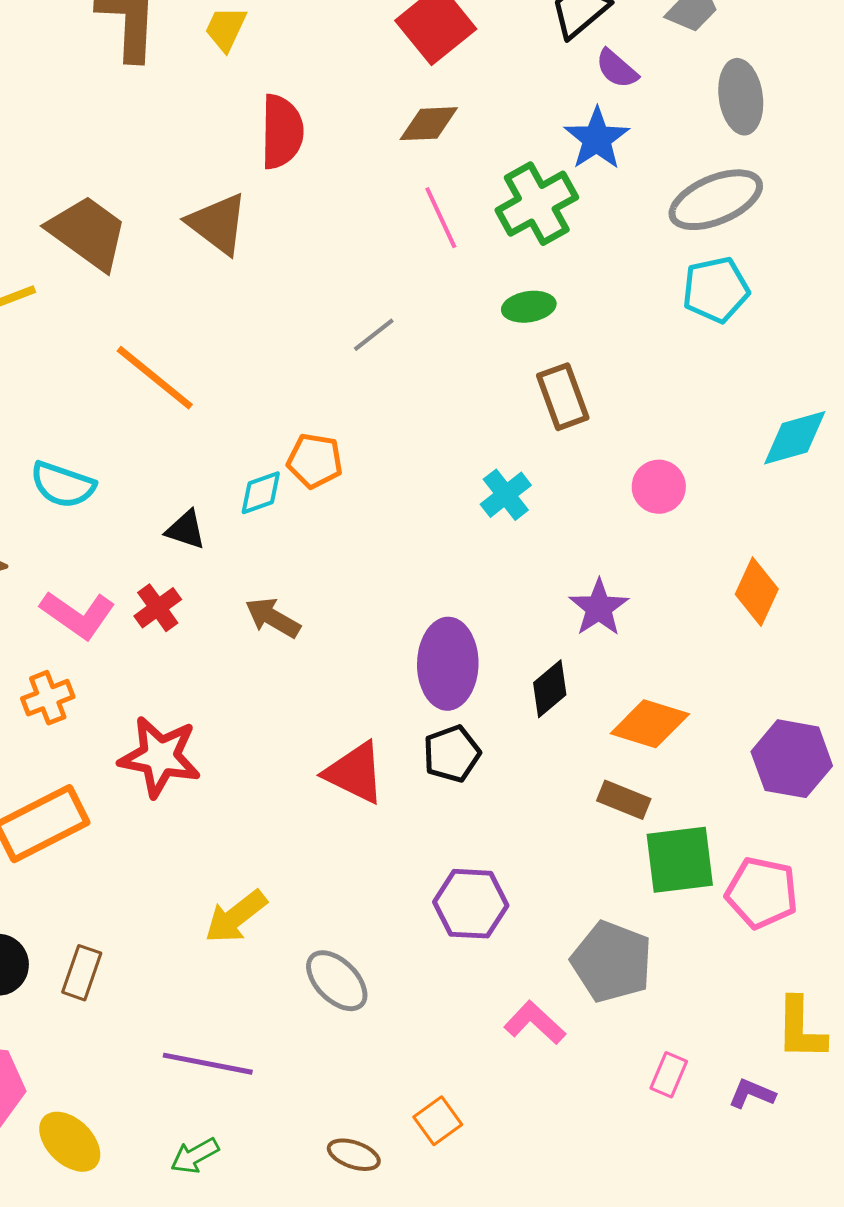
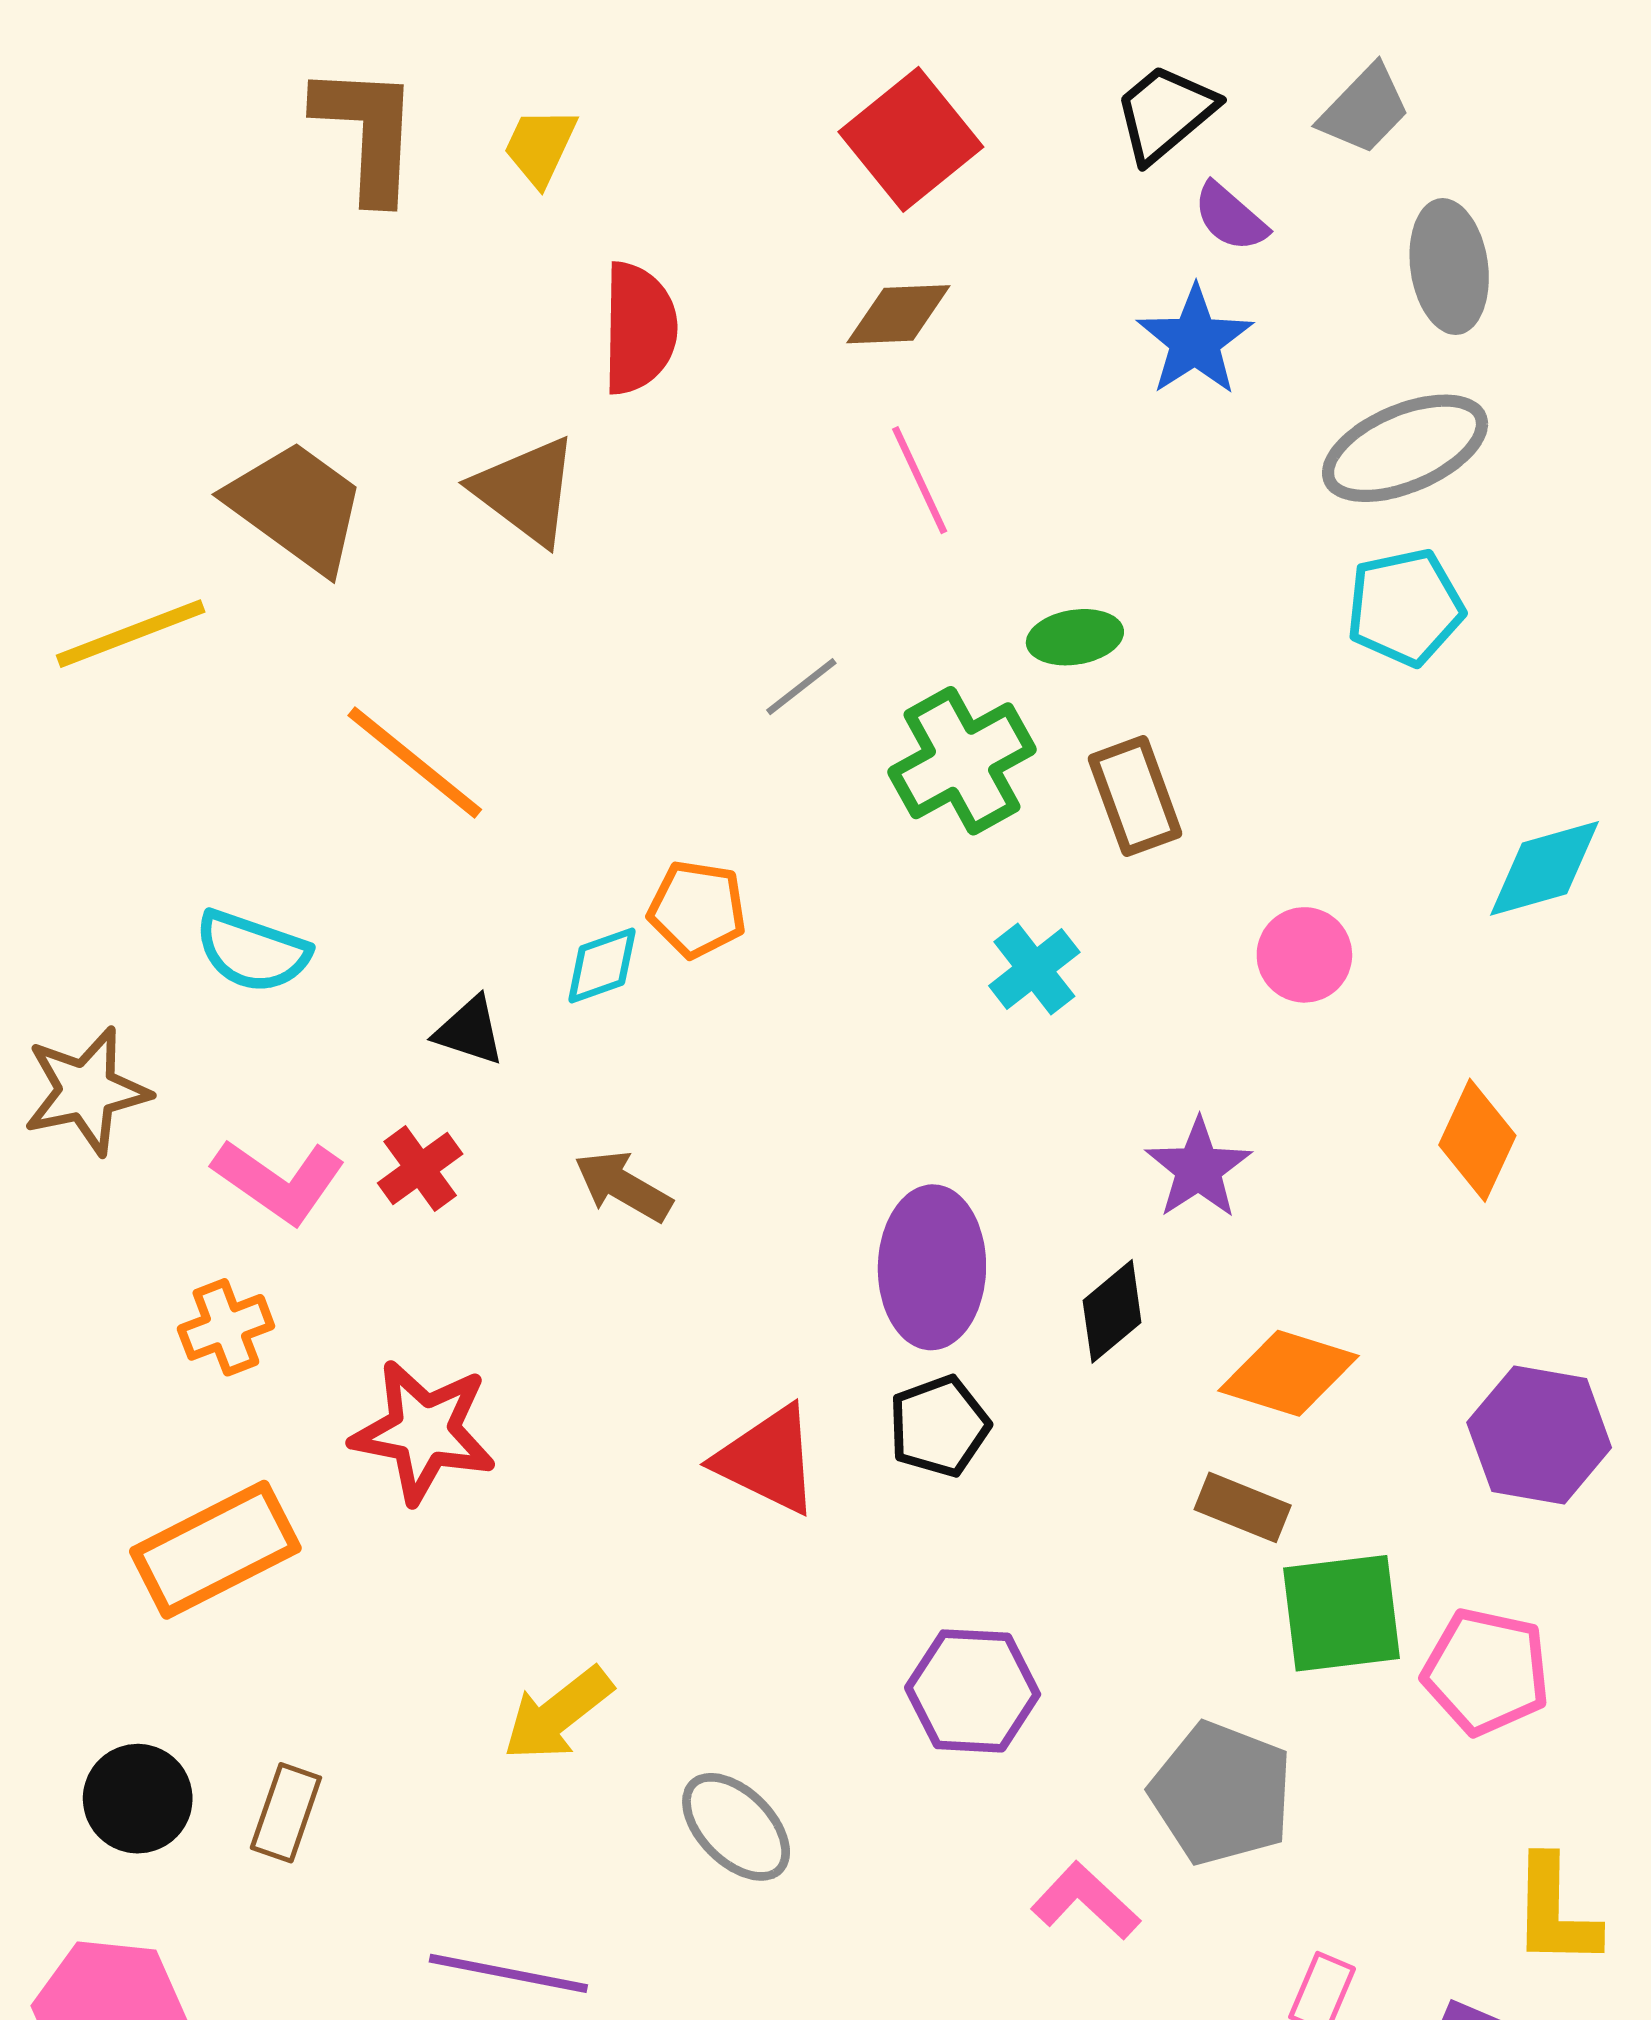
green cross: (537, 204) -> (962, 761), moved

